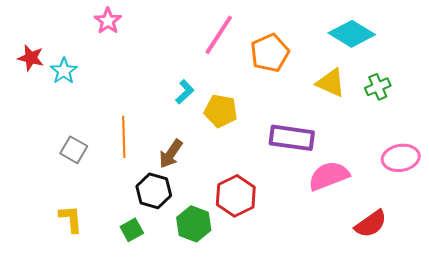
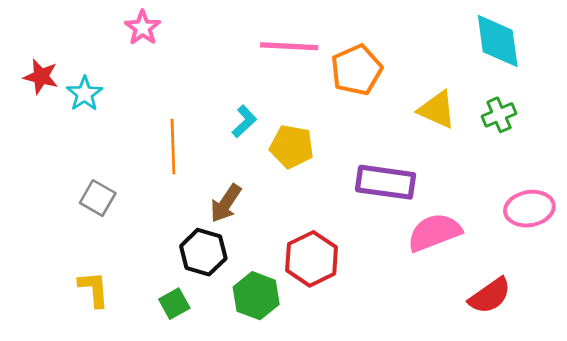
cyan diamond: (352, 34) -> (498, 41), moved, turned 51
pink line: (219, 35) -> (289, 46), turned 60
orange line: (124, 137) -> (173, 147), moved

